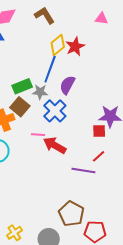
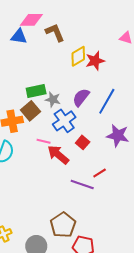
brown L-shape: (44, 15) -> (55, 33), moved
blue line: (50, 69) -> (107, 101), moved
red square: (99, 131) -> (83, 142), moved, turned 32

